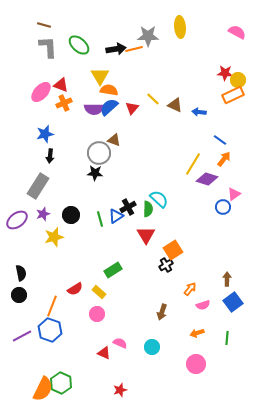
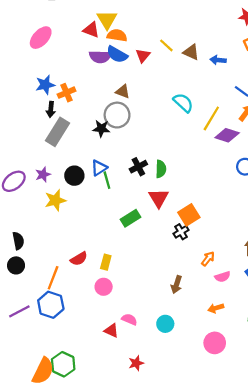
red triangle: (61, 85) -> (91, 30), moved
orange cross: (64, 103) -> (67, 93), moved
blue semicircle: (109, 107) -> (117, 54), turned -108
gray circle: (99, 153) -> (117, 115), moved
gray rectangle: (38, 186) -> (58, 132), moved
cyan semicircle: (159, 199) -> (183, 103), moved
blue triangle: (116, 216) -> (99, 168), moved
green rectangle: (113, 270) -> (130, 218), moved
yellow rectangle: (99, 292) -> (106, 262), turned 64
red star: (120, 390) -> (136, 363), moved

